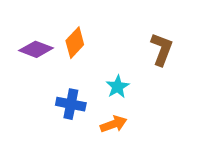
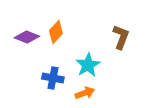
cyan star: (118, 87) -> (88, 65), size x1.4

